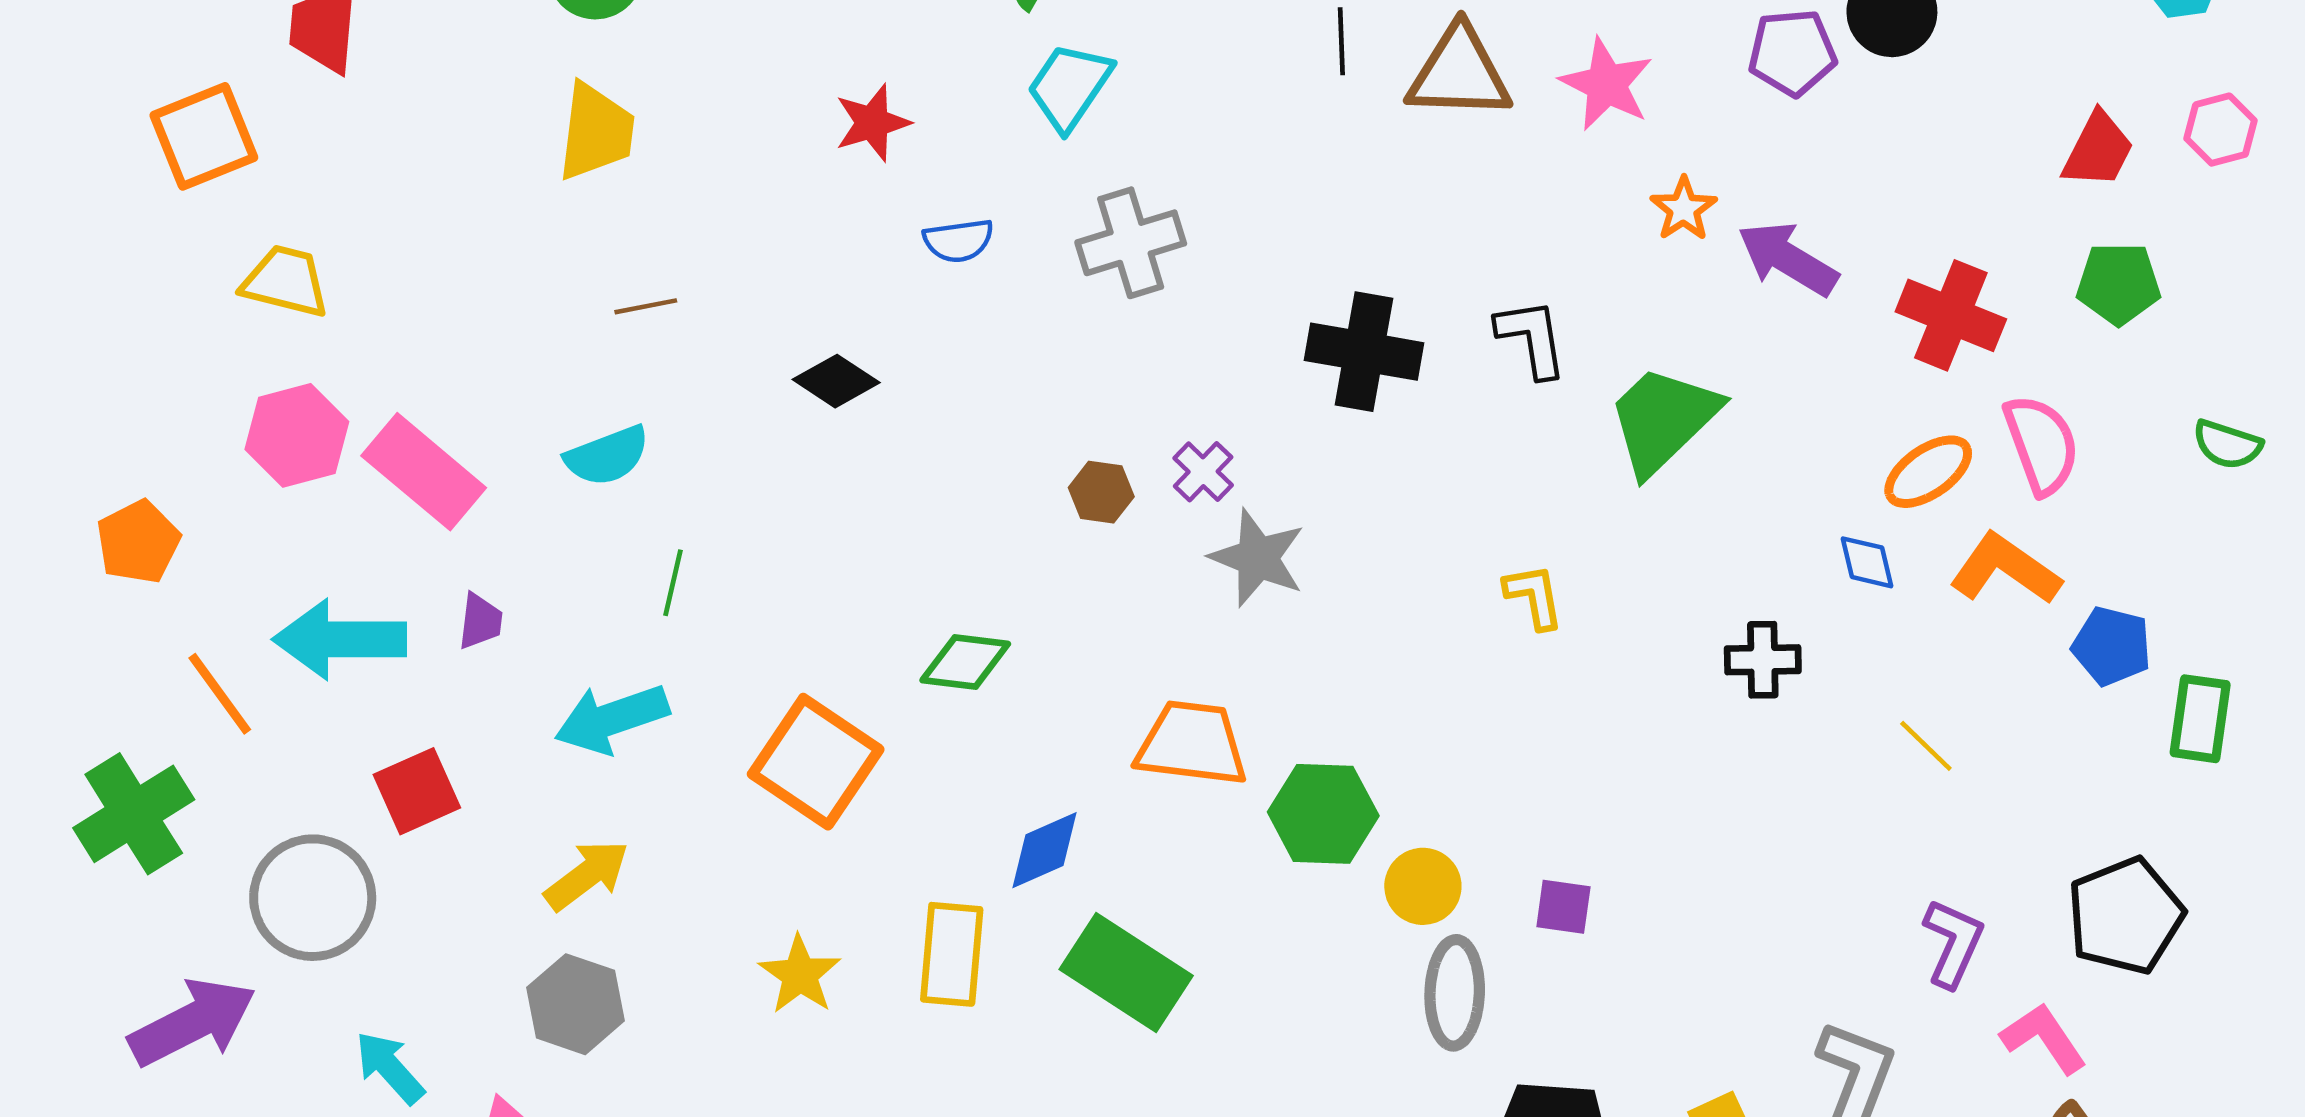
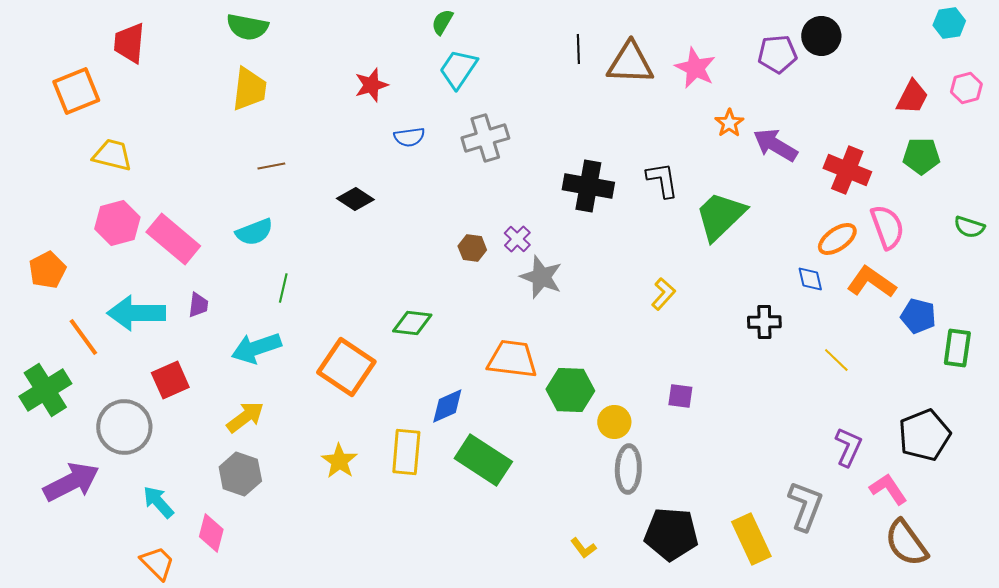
yellow L-shape: (1534, 596) -> (663, 294), turned 52
purple square: (1563, 907) -> (680, 396), moved

